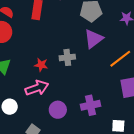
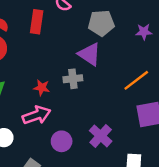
purple triangle: (94, 39) -> (89, 54), moved, turned -50
purple cross: (90, 105) -> (101, 136), turned -36

